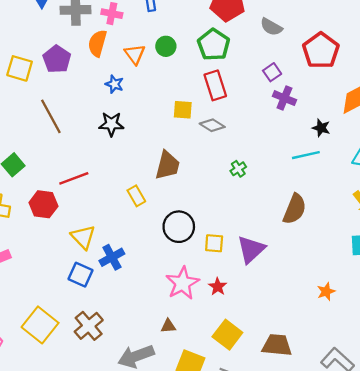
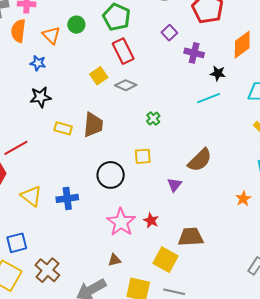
purple cross: (284, 98) -> (194, 53), moved
yellow square: (183, 110) -> (99, 76), turned -30
yellow rectangle: (136, 196) -> (63, 128), moved, turned -36
brown semicircle: (295, 209) -> (200, 160), moved, turned 32
yellow square: (214, 243) -> (143, 156), moved
purple triangle: (251, 249) -> (174, 185), size x0.6
blue cross: (112, 257) -> (67, 198), moved, turned 30
blue square: (81, 275) -> (17, 243), moved, turned -30
orange star: (326, 292) -> (243, 199), moved
brown trapezoid: (277, 345) -> (191, 237), moved

